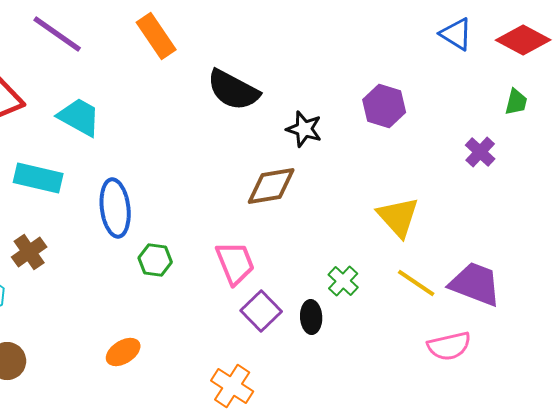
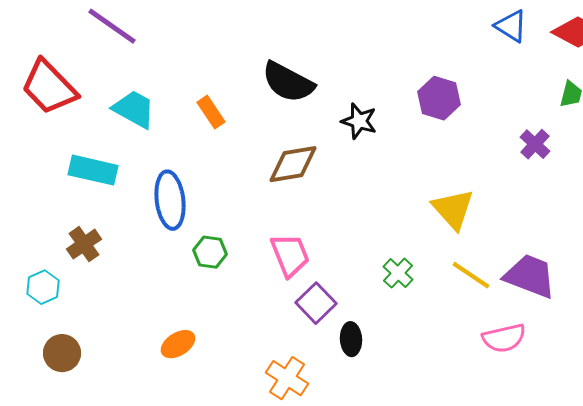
orange rectangle: (156, 36) -> (211, 112), moved, size x0.7
brown diamond: (271, 186) -> (293, 164), moved
black ellipse: (311, 317) -> (351, 339), moved

